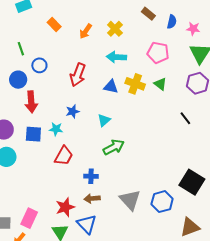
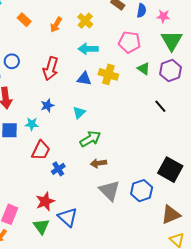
green triangle: (160, 84) -> (144, 69), moved
blue cross: (91, 176) -> (58, 169), moved, turned -32
brown arrow: (92, 198) -> (98, 163), moved

